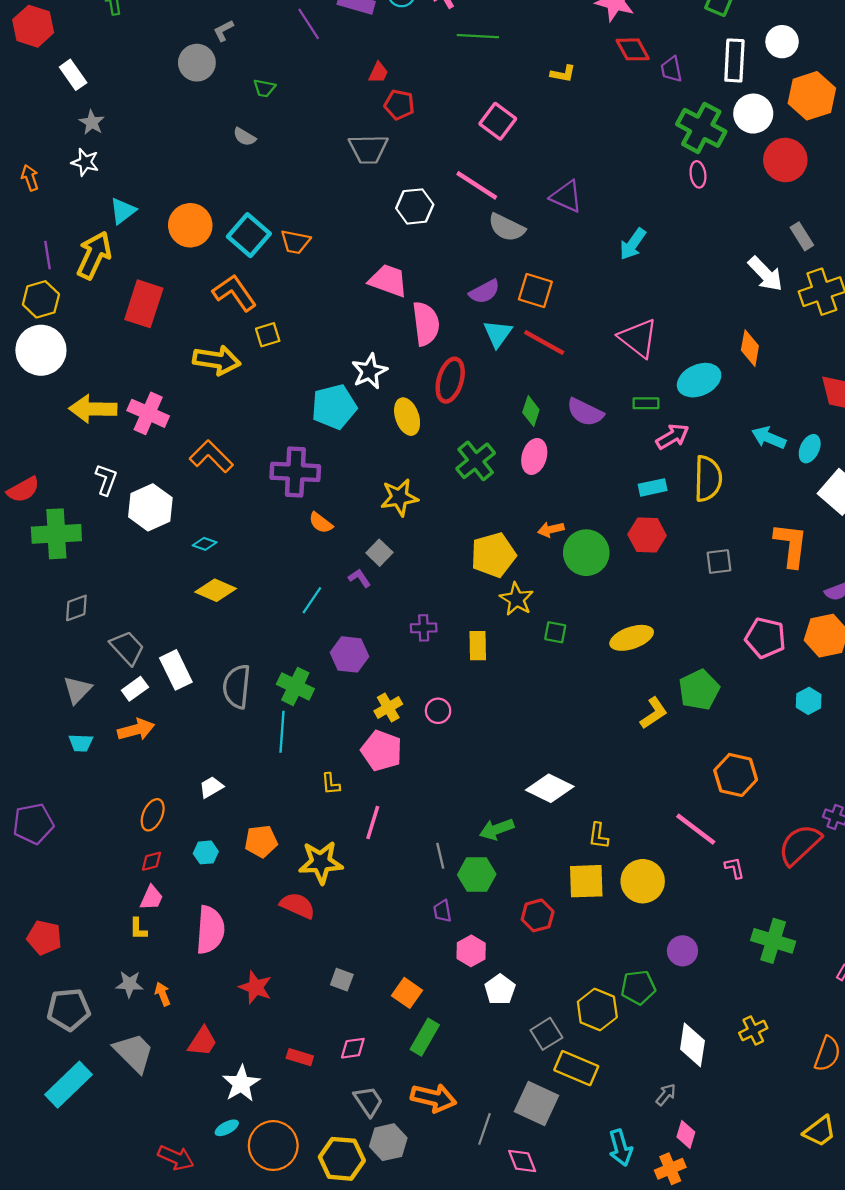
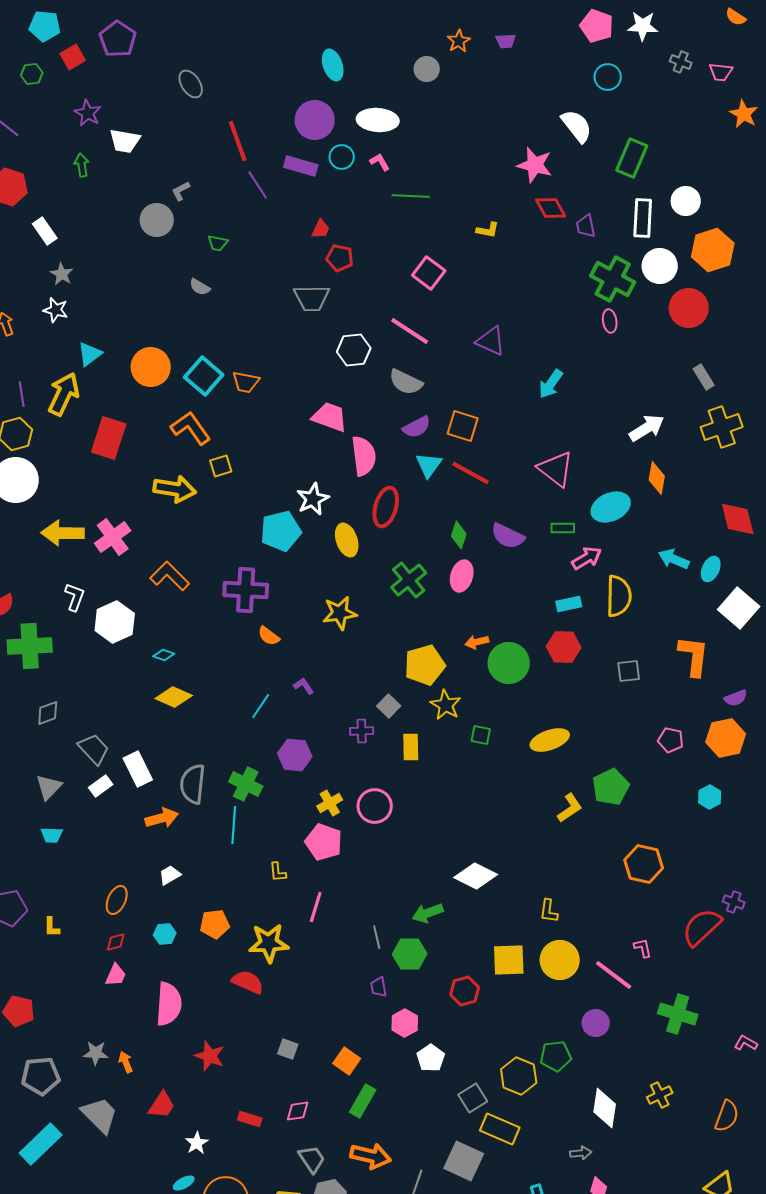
gray semicircle: (507, 227) -> (406, 382), moved
white arrow: (765, 274) -> (647, 428), moved, turned -78
pink cross: (148, 413) -> (113, 537), turned 30
gray square: (379, 553) -> (389, 706), moved
pink pentagon: (765, 638) -> (671, 740), size x0.7
pink circle: (438, 711) -> (375, 806), size x1.5
orange arrow: (136, 730) -> (162, 818), moved
pink line: (696, 829) -> (614, 975), moved
yellow L-shape: (598, 836) -> (549, 911), moved
yellow L-shape: (138, 929) -> (52, 927), moved
white star: (241, 1084) -> (197, 1143), size x0.7
gray arrow: (666, 1095) -> (581, 1153), turned 45

